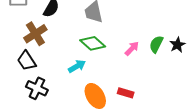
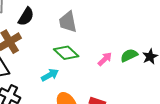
green semicircle: (156, 44) -> (129, 55), turned 36

